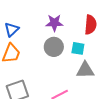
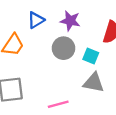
blue triangle: (12, 29) -> (36, 20), moved

